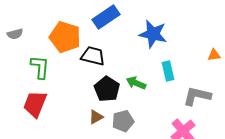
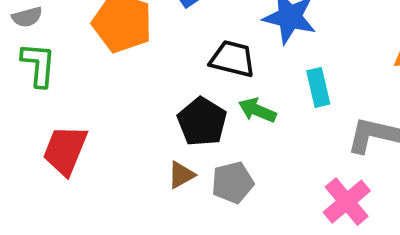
black trapezoid: (93, 56) -> (233, 59), moved
green L-shape: (40, 67) -> (38, 65), moved

